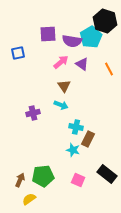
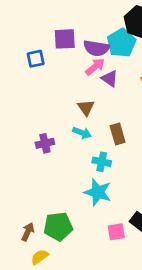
blue square: (18, 53) -> (36, 59), moved
pink arrow: (61, 62) -> (95, 67), moved
brown rectangle: (88, 139) -> (118, 134), moved, turned -42
cyan star: (73, 150) -> (98, 192), size x1.5
pink square: (78, 180) -> (116, 232), moved, turned -32

